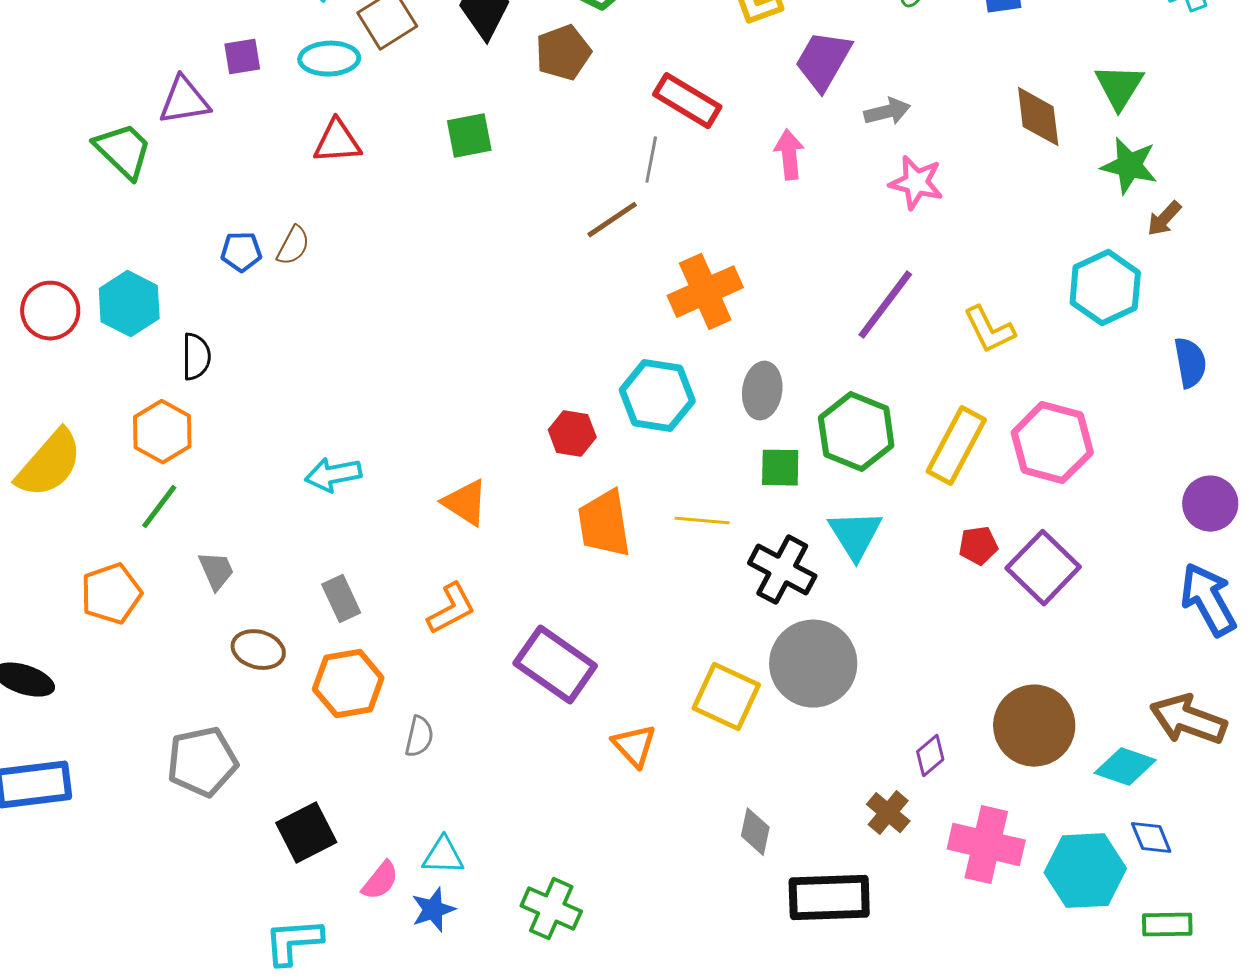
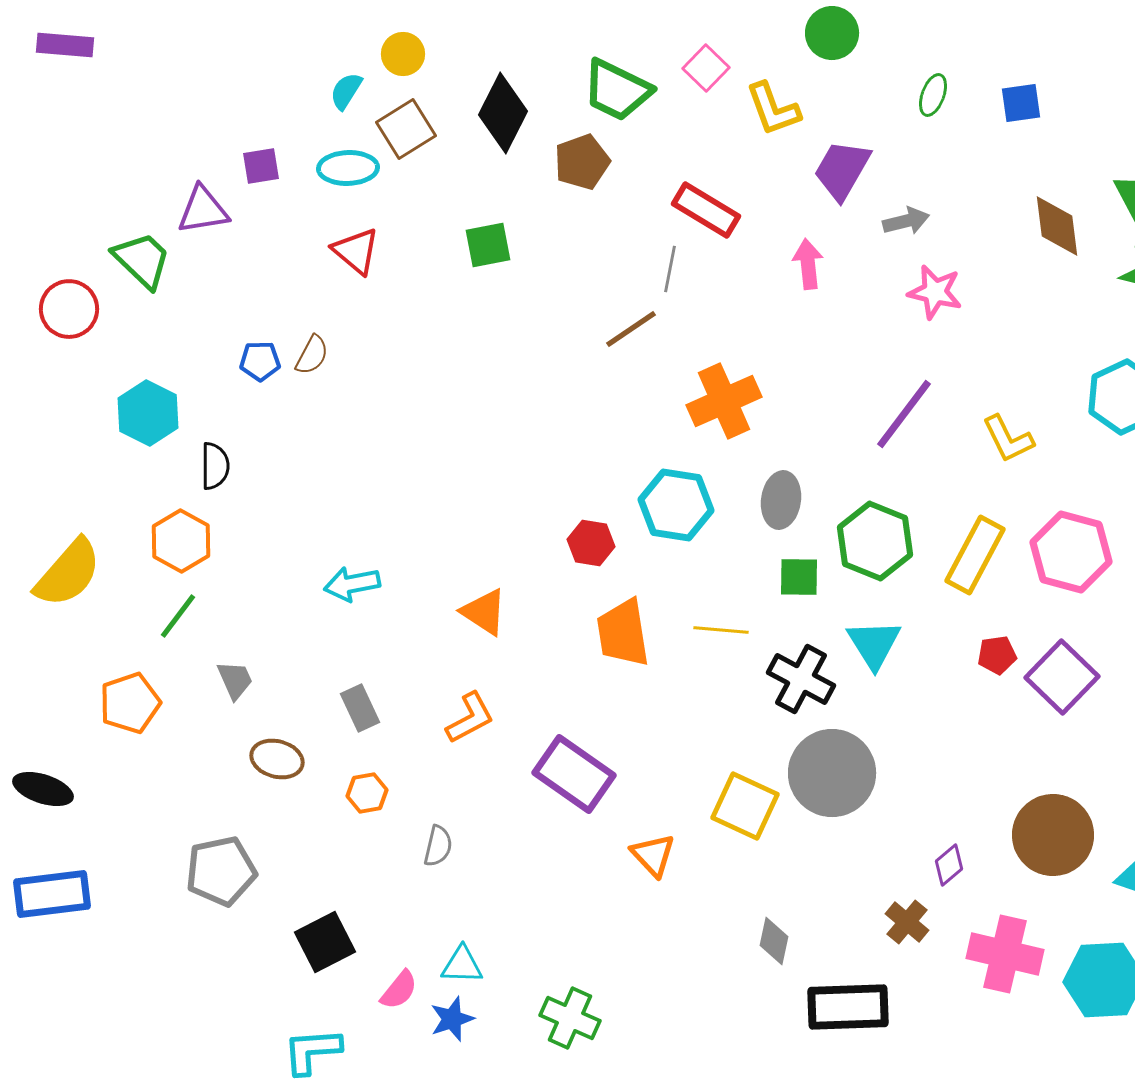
red triangle: (337, 142) -> (356, 251), turned 44
red circle: (50, 311) -> (69, 309), moved
orange hexagon: (348, 684) -> (367, 793), size x0.6

